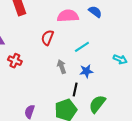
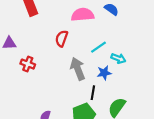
cyan arrow: (120, 59) -> (118, 58), moved
gray arrow: (62, 67) -> (78, 69), size x1.5

